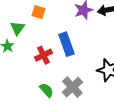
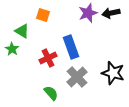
green triangle: (17, 28) -> (22, 31), turned -35
gray cross: (72, 87) -> (77, 77), moved

